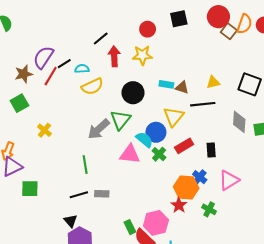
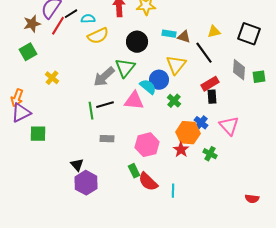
black line: (203, 104) -> (204, 53), turned 60
red rectangle: (184, 146) -> (210, 84), moved
green cross: (159, 154) -> (174, 101), moved
pink triangle: (229, 180) -> (229, 126), turned -40
black line: (79, 195) -> (105, 105), moved
pink hexagon: (156, 223) -> (147, 145), moved

